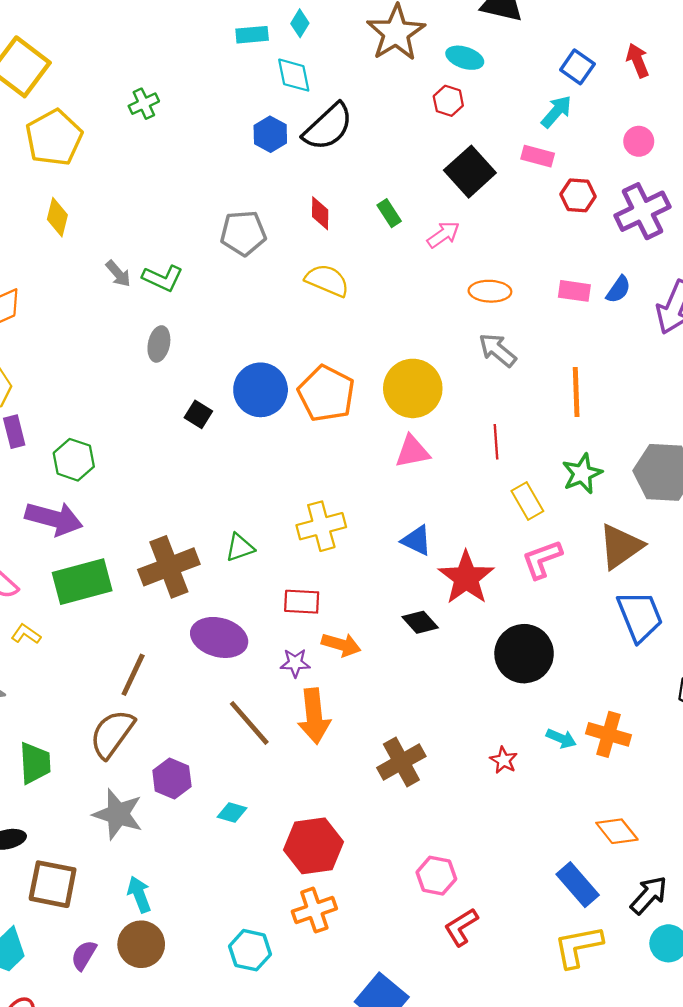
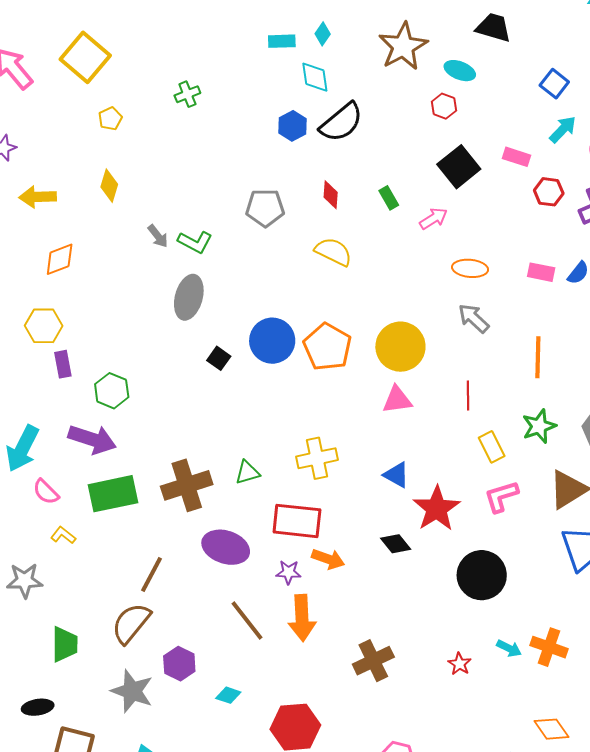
cyan arrow: (556, 112) -> (563, 129), moved
yellow pentagon: (54, 138) -> (110, 119), size x0.5
gray ellipse: (159, 344) -> (189, 297), size x1.5
red rectangle: (302, 602) -> (297, 521), size x1.6

